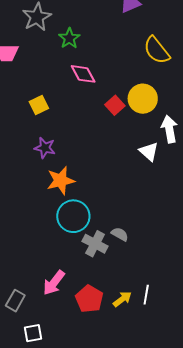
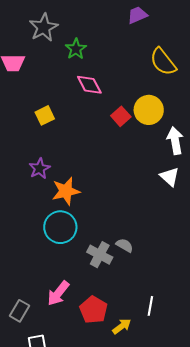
purple star: (45, 148) -> (40, 168), moved, turned 30
white triangle: (149, 151) -> (170, 177), moved
cyan circle: (73, 216) -> (60, 227), moved
yellow arrow: (122, 299) -> (122, 326), moved

